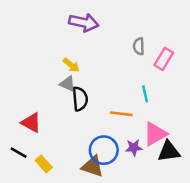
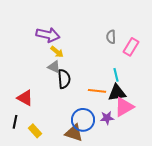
purple arrow: (84, 23) -> (48, 35), moved
black triangle: (169, 151) -> (117, 93), moved
black line: (19, 153) -> (15, 122), turned 72

